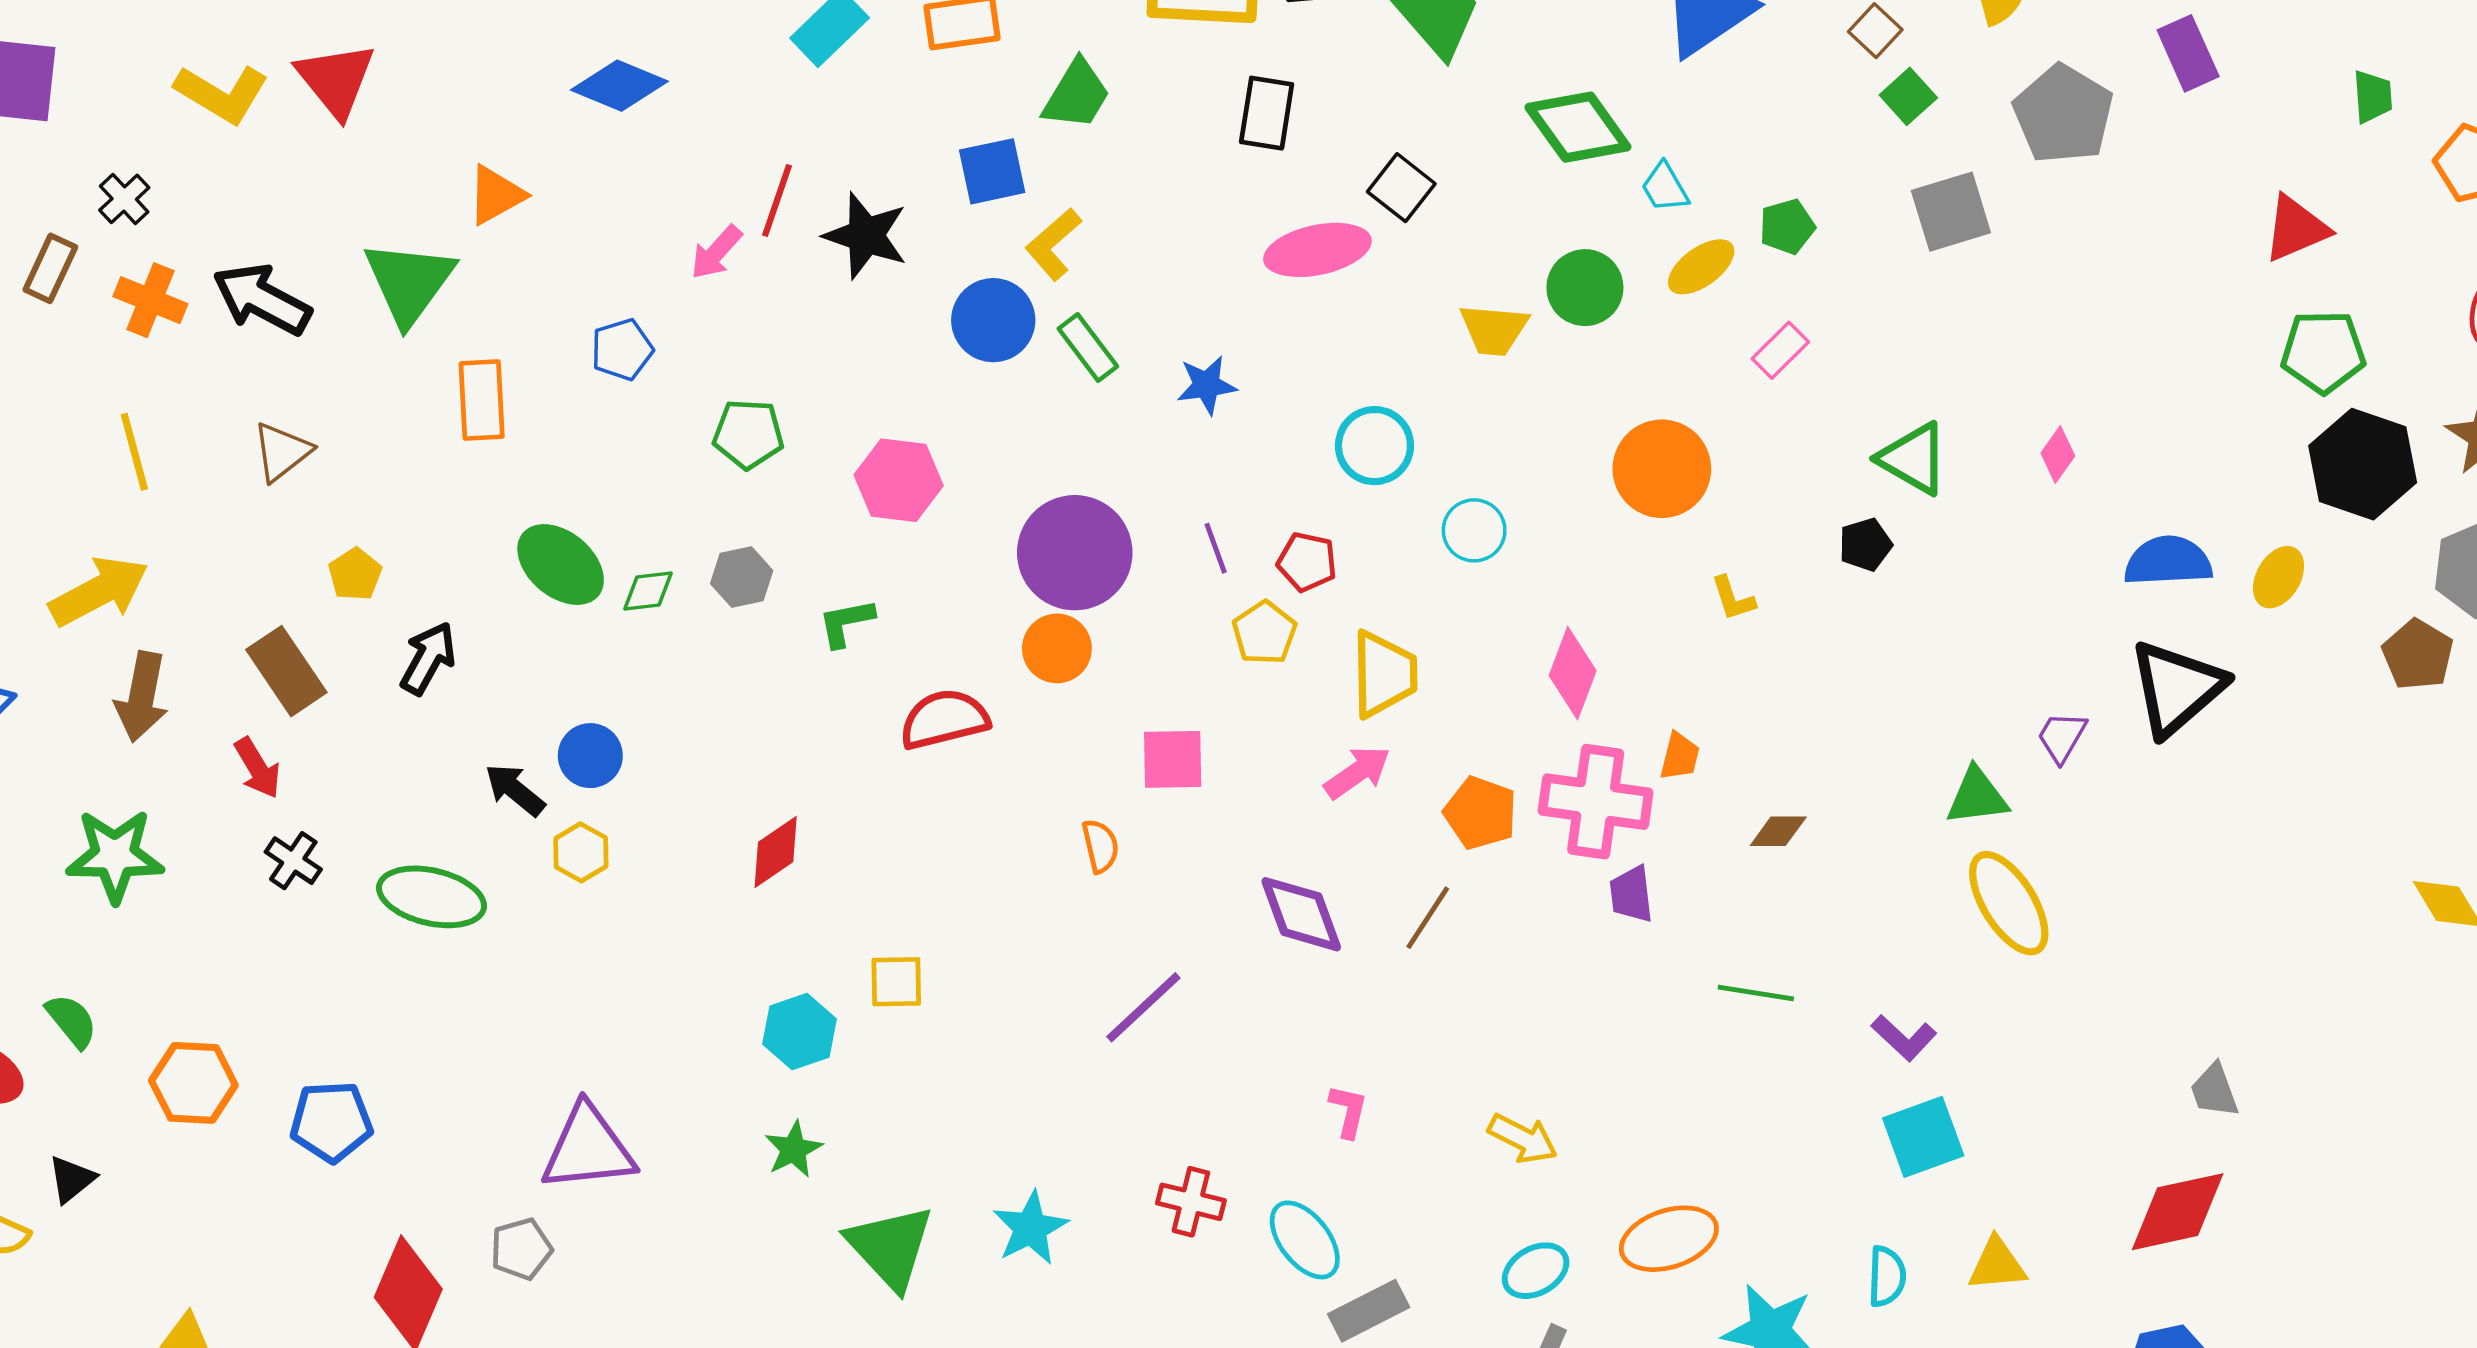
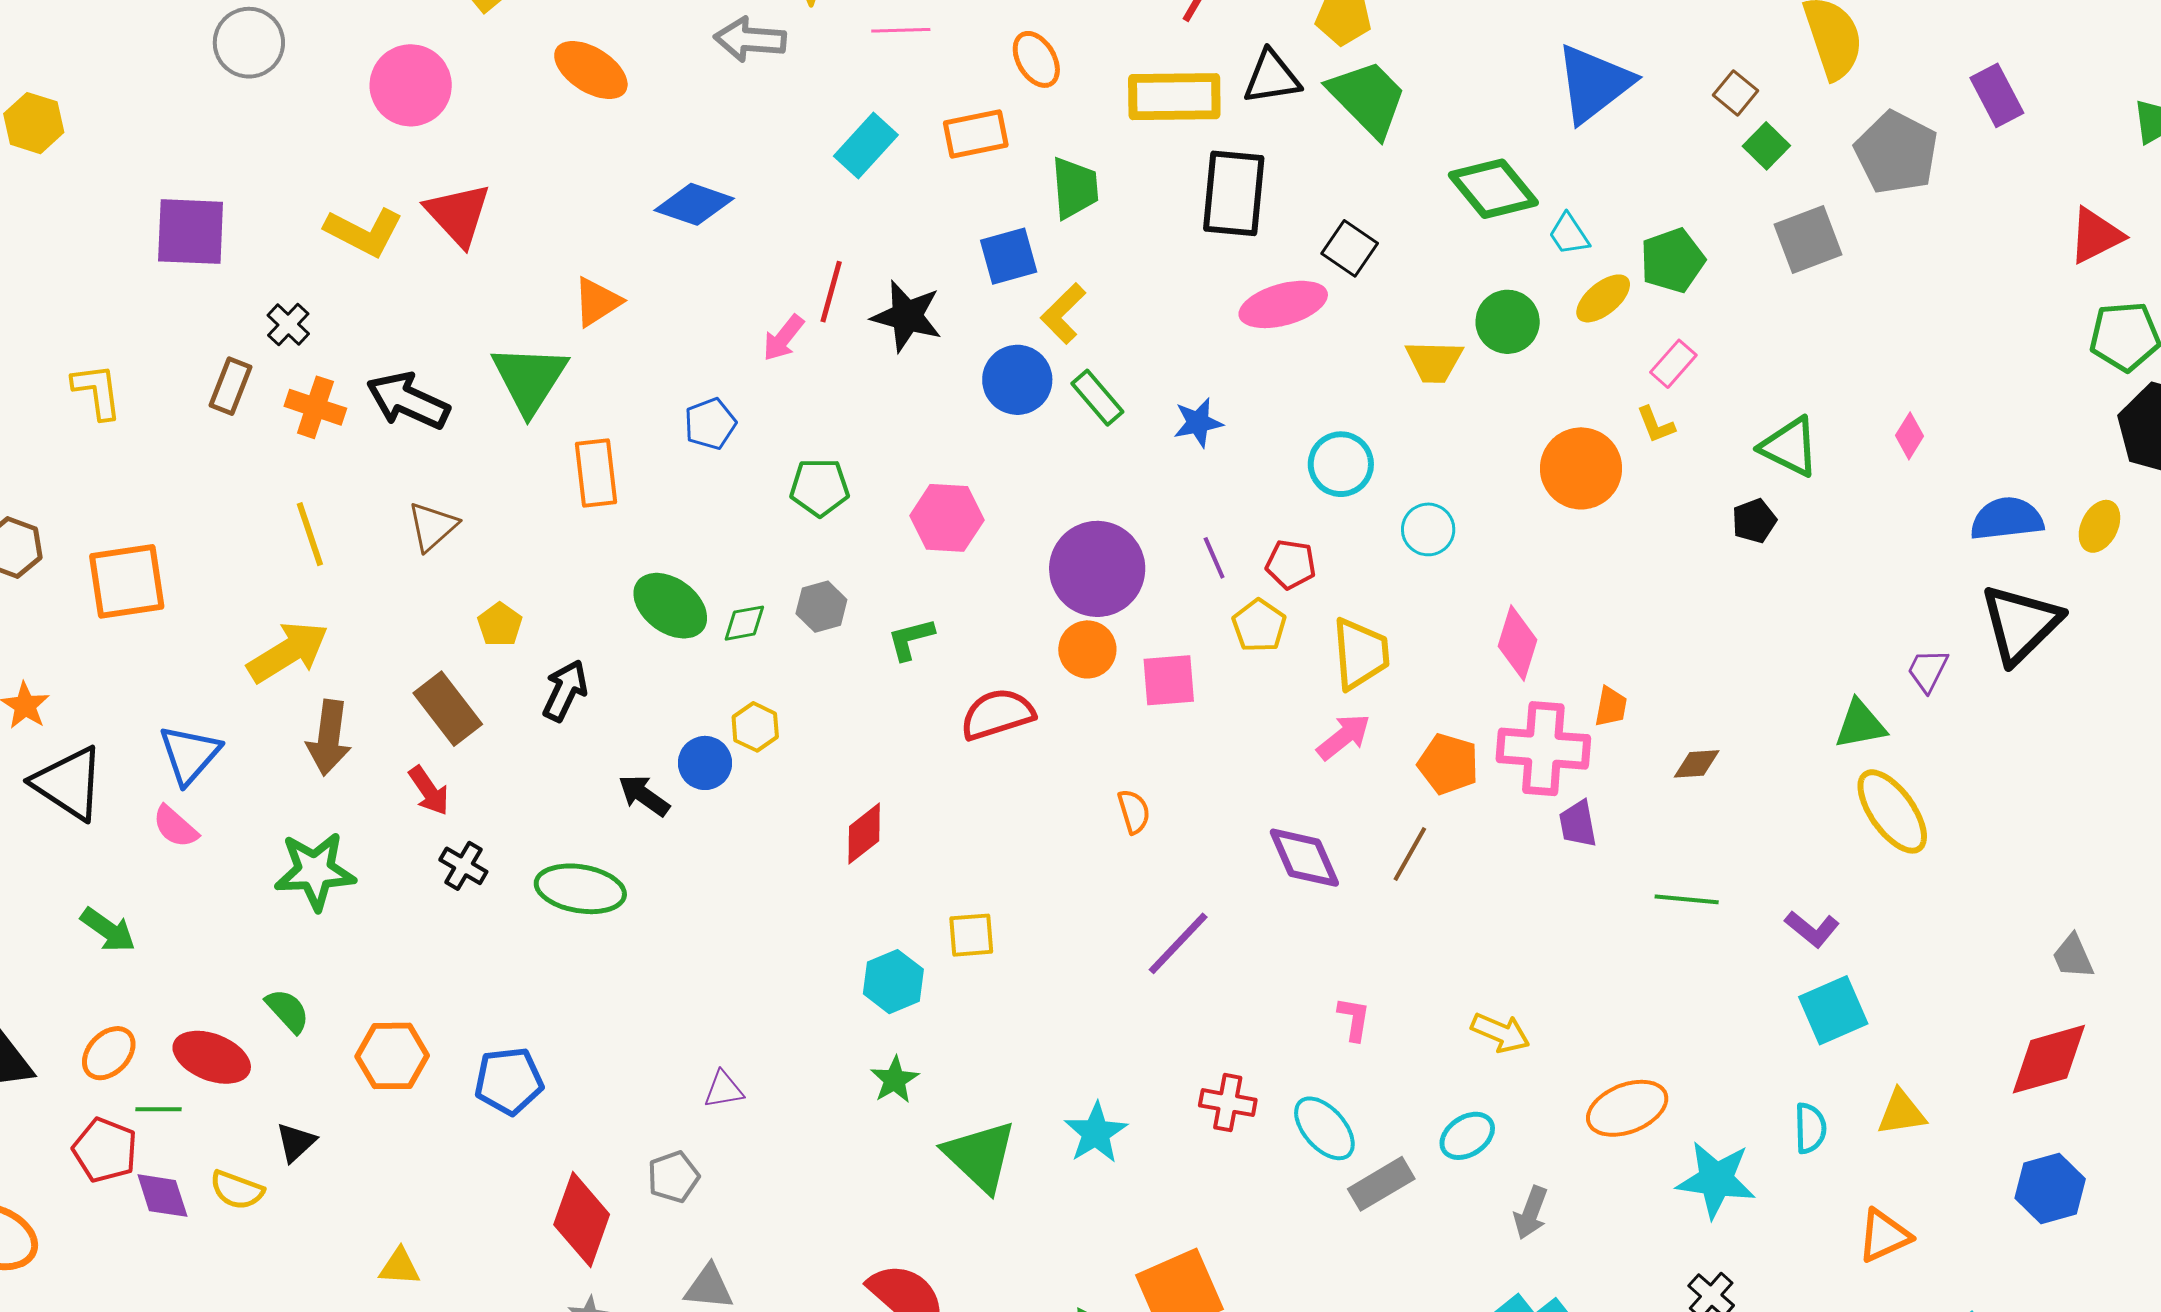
green trapezoid: (1077, 95) -> (1075, 188), turned -32
black rectangle: (1267, 113) -> (1234, 193), size x1.4
green pentagon: (1787, 227) -> (1672, 260), size x1.4
yellow L-shape: (1733, 598) -> (1656, 425), moved
pink square: (1173, 759) -> (1169, 680), moved
yellow hexagon: (581, 852) -> (755, 727), moved
purple triangle: (588, 1148) -> (724, 1090), size x0.5
cyan ellipse: (1536, 1271) -> (1467, 1136), moved

